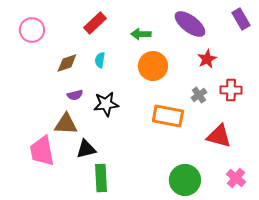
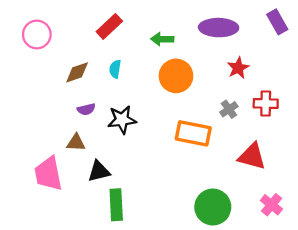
purple ellipse: (190, 24) -> (219, 28), turned -36
brown triangle: (66, 124) -> (76, 143), size x0.7

